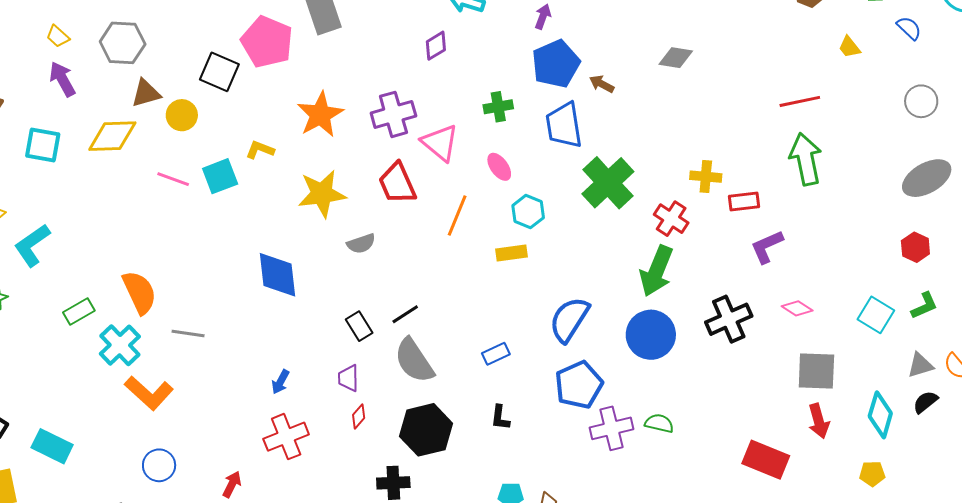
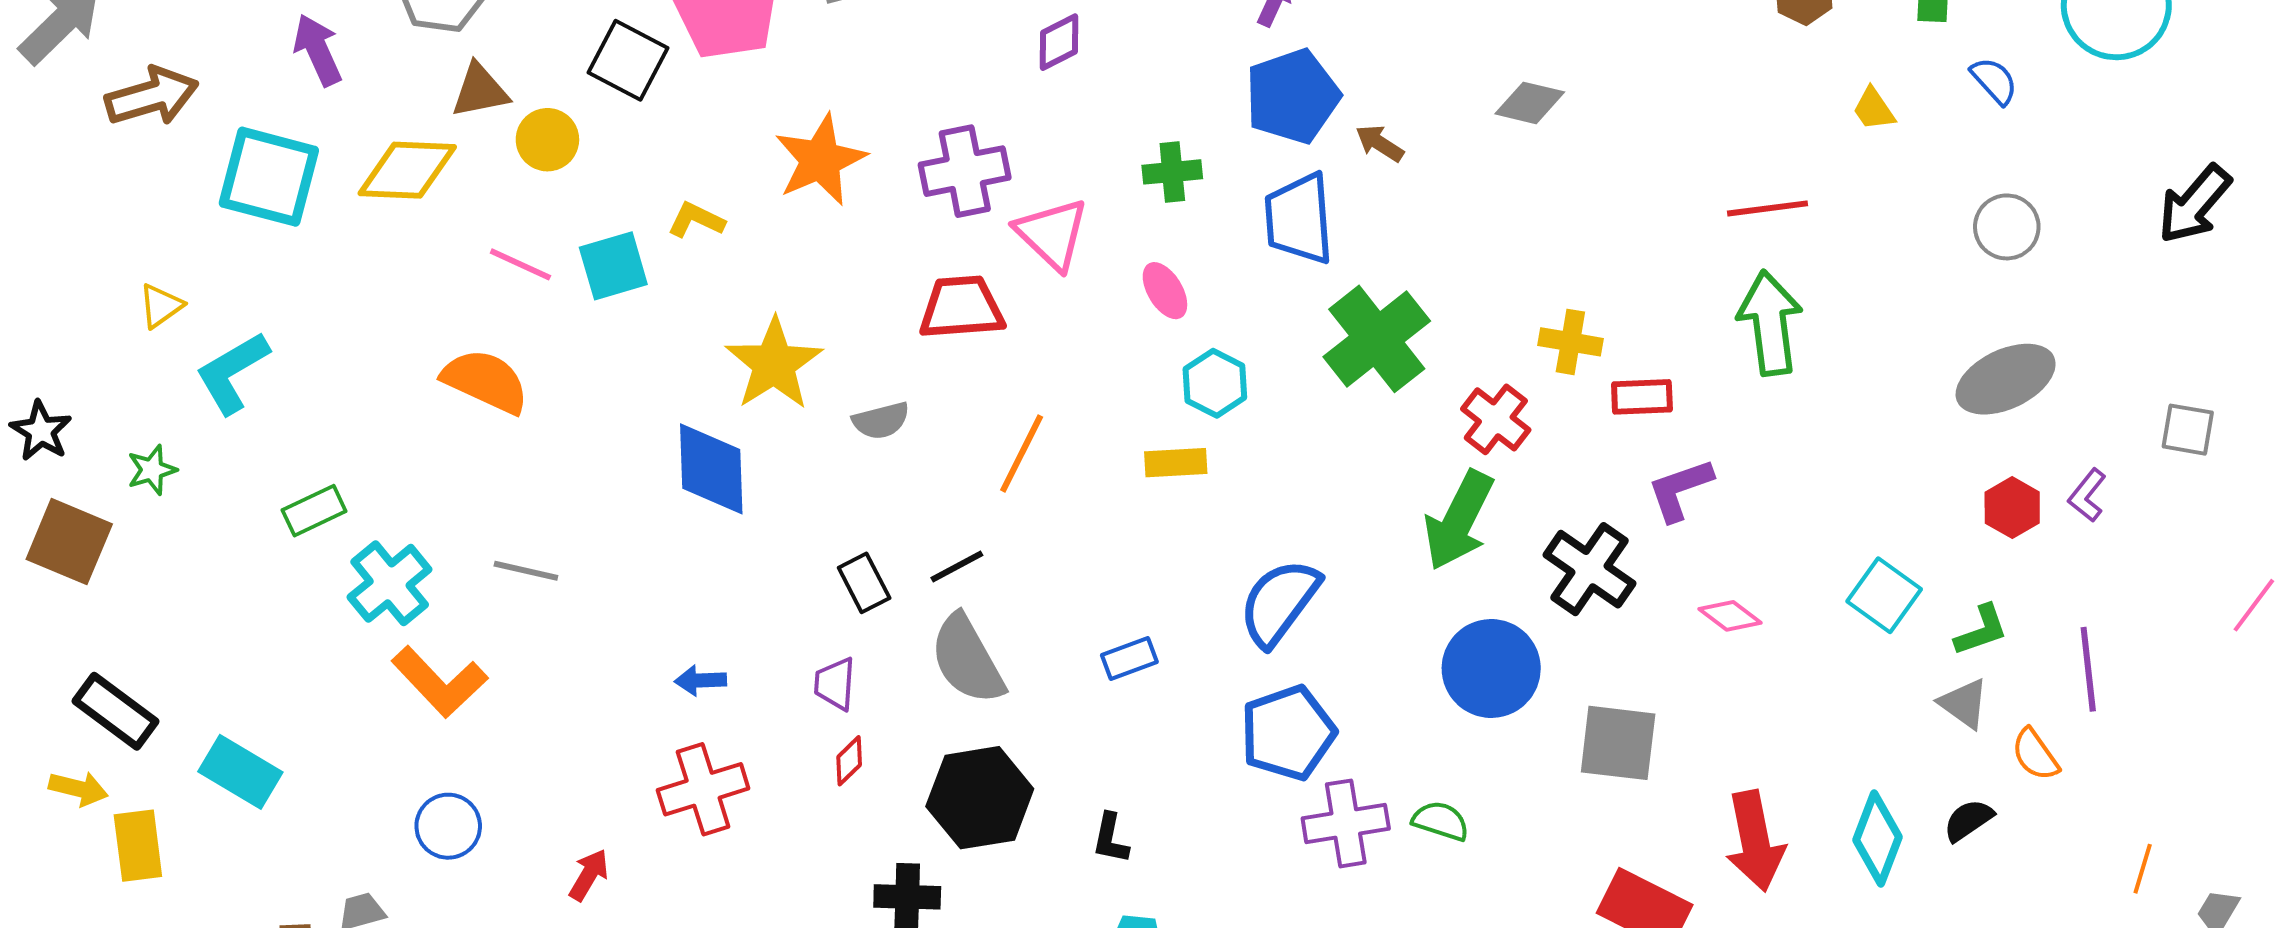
cyan square: (43, 145) -> (269, 177), size x1.4
red trapezoid: (397, 183) -> (961, 308), turned 105
yellow star: (322, 194) -> (774, 364), moved, turned -30
orange line: (457, 215) -> (1022, 453), moved
red hexagon: (915, 247) -> (2012, 508), moved
orange semicircle: (139, 292) -> (485, 381), moved, turned -45
cyan square: (876, 315) -> (1884, 595), moved
black cross: (729, 319) -> (1589, 569), moved, turned -36
blue circle: (651, 335) -> (1491, 668), moved
gray triangle: (920, 365) -> (1964, 704), moved, turned 48
gray square: (816, 371) -> (1618, 743), moved
blue arrow: (280, 382) -> (700, 681), turned 55
black L-shape: (500, 418) -> (1111, 839), moved
red arrow: (819, 421) -> (1755, 841), size x1.4

